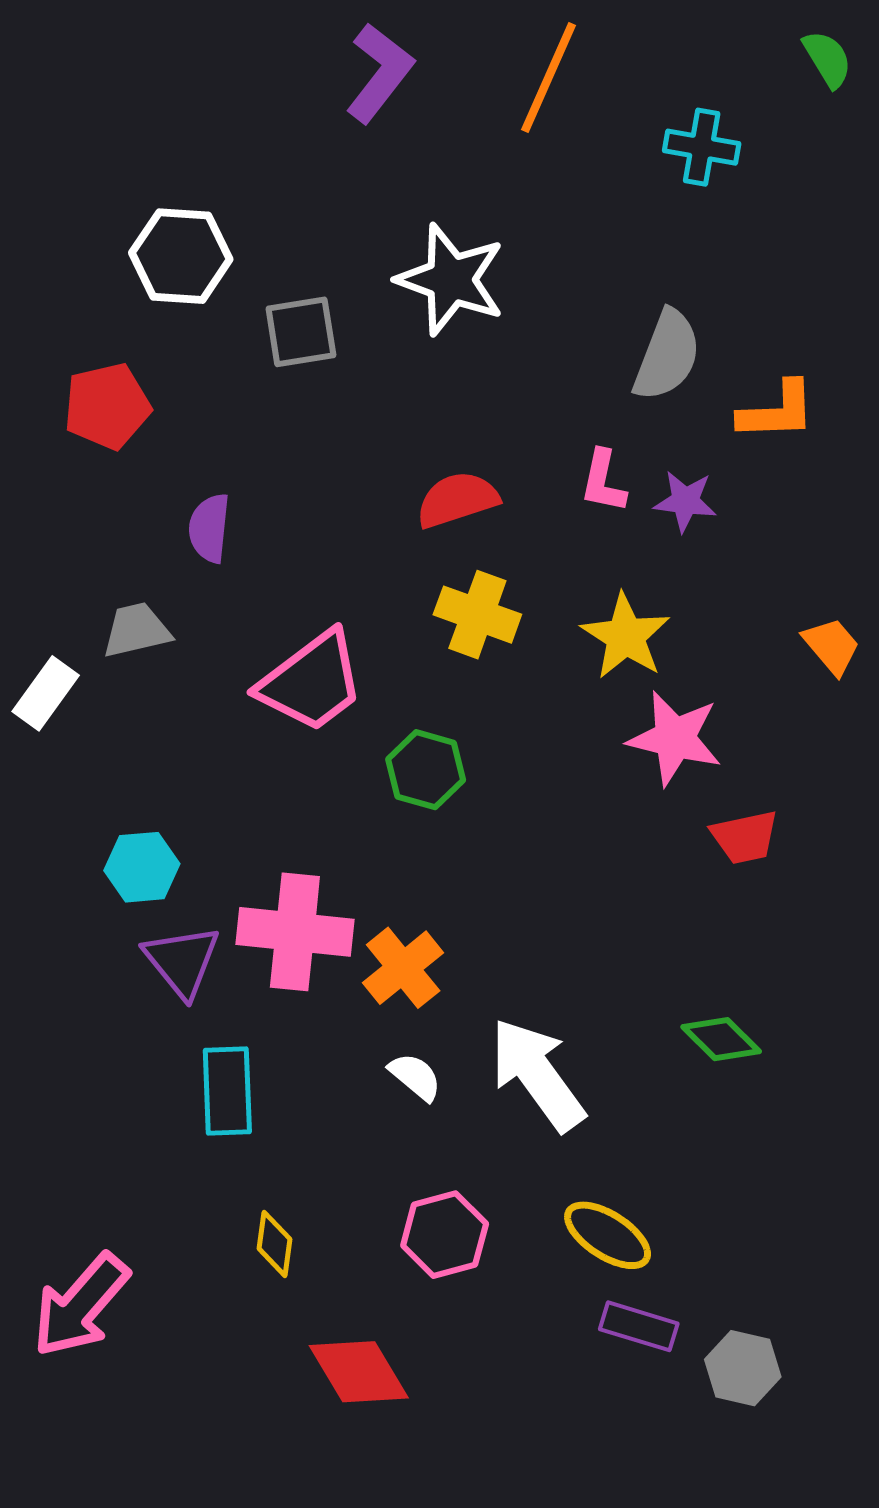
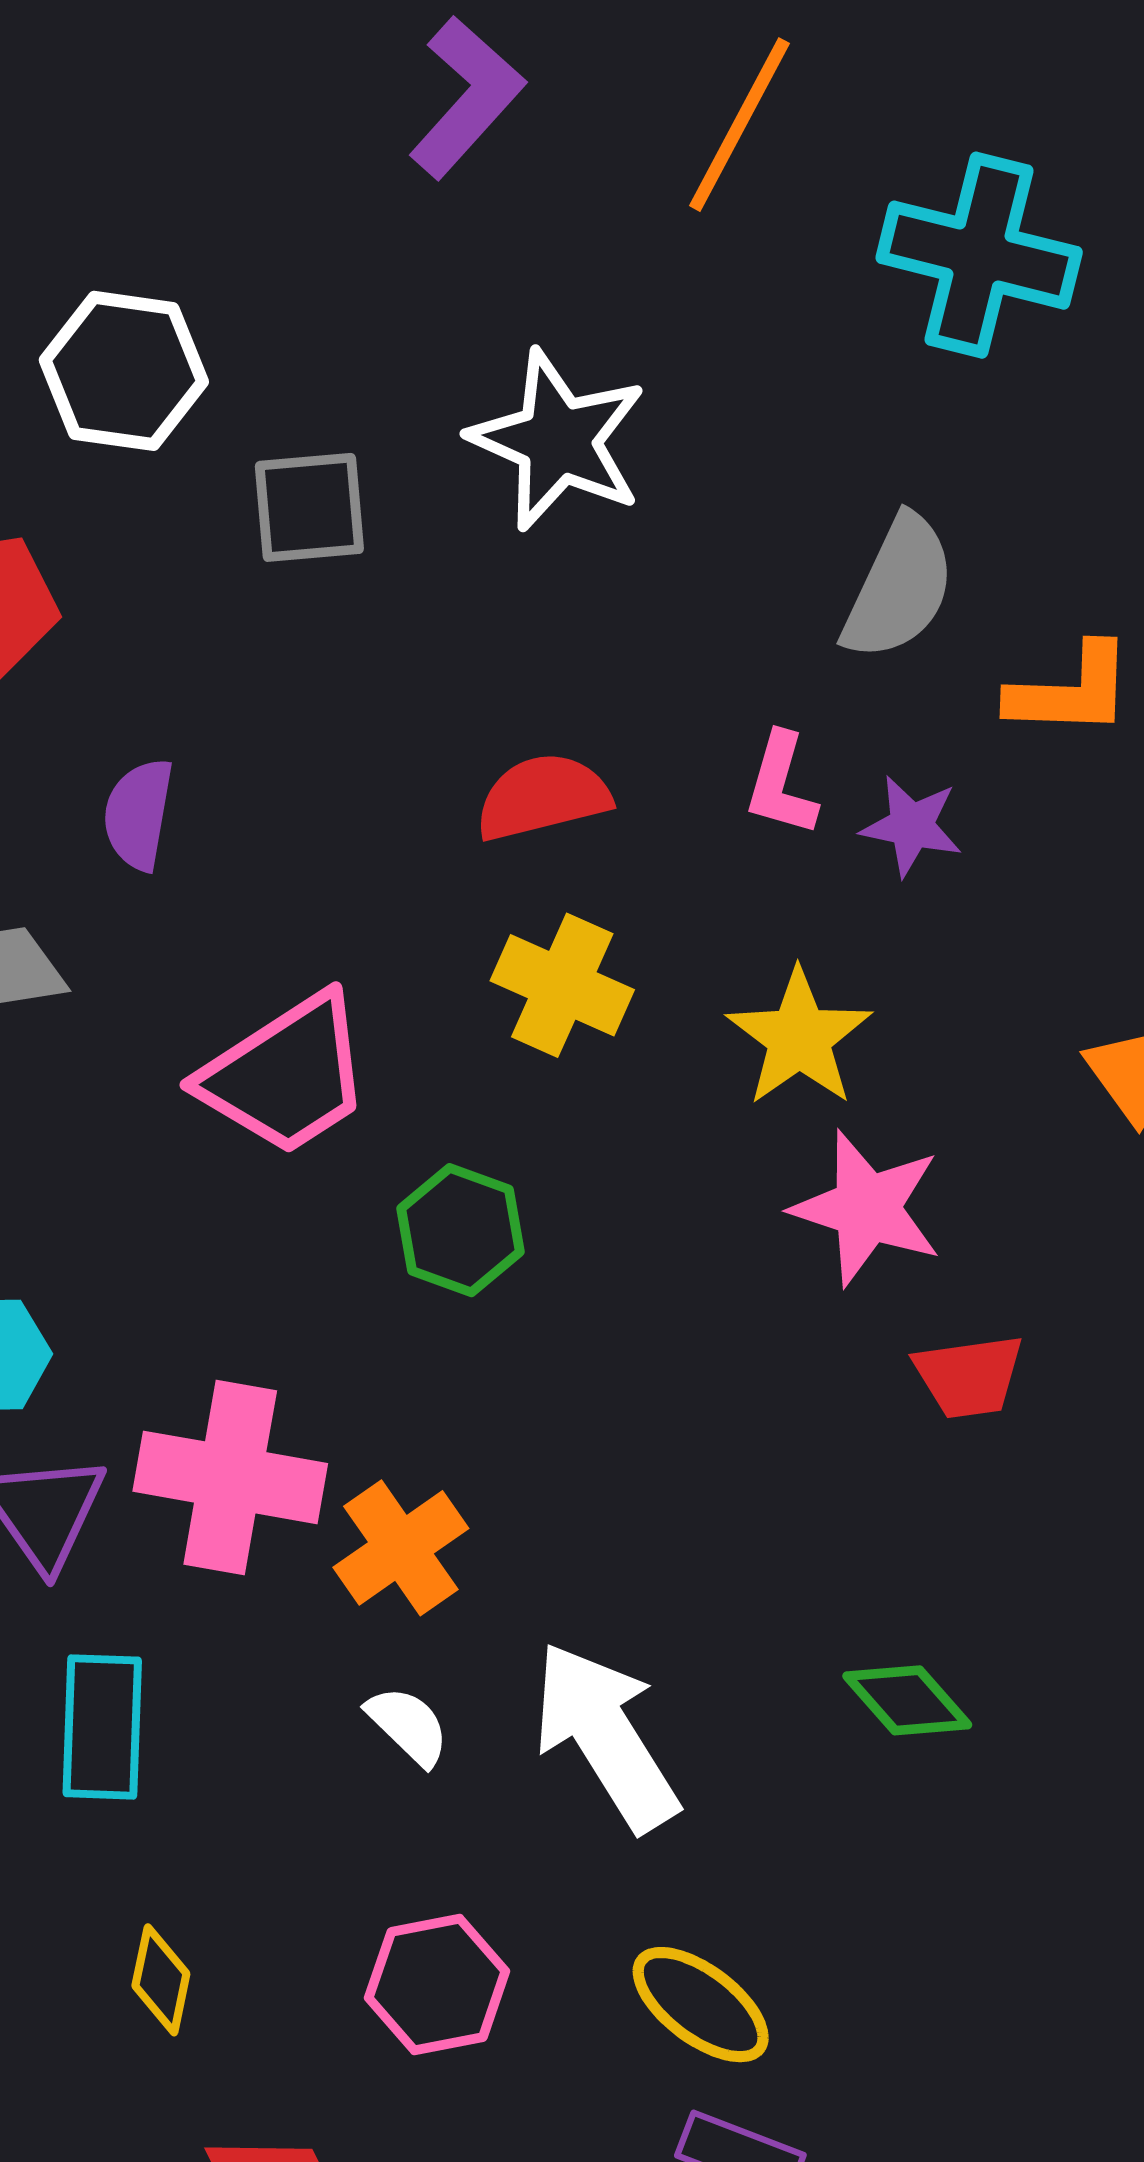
cyan cross: (702, 147) -> (979, 255), size x1.6

